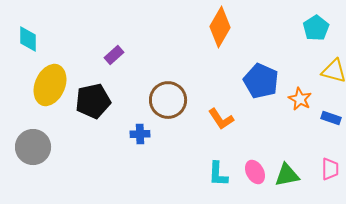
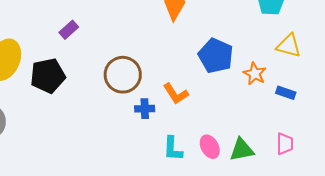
blue cross: (140, 134) -> (145, 109), moved

